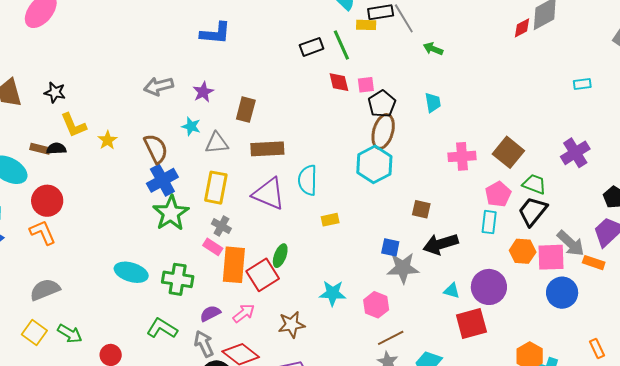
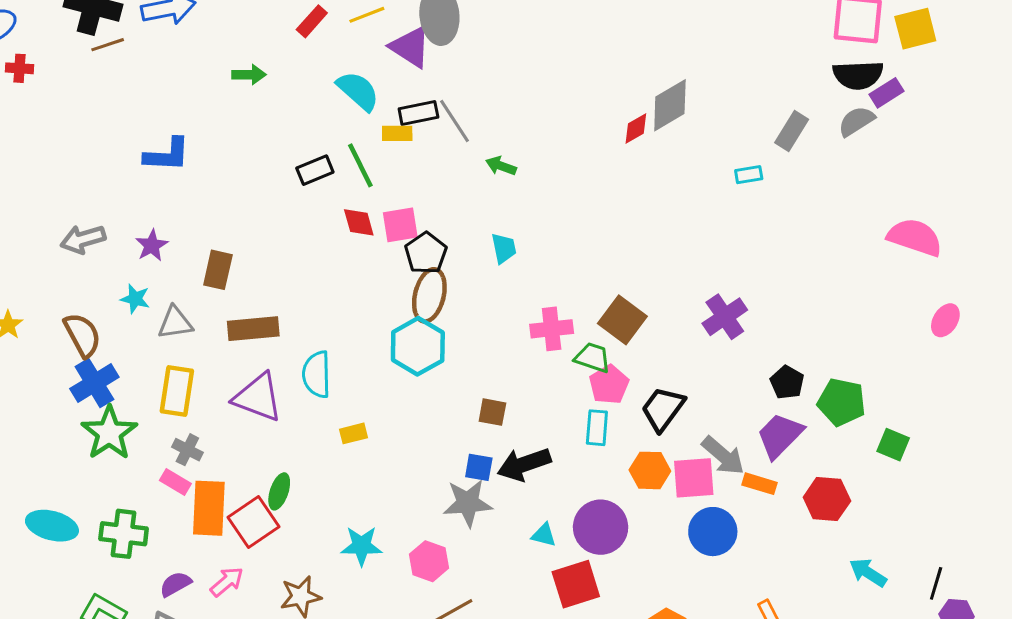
cyan rectangle: (582, 84) -> (749, 175), moved
pink square: (366, 85) -> (400, 225), size x1.4
green trapezoid: (534, 184) -> (593, 358), moved
blue square: (390, 247) -> (479, 467), moved

